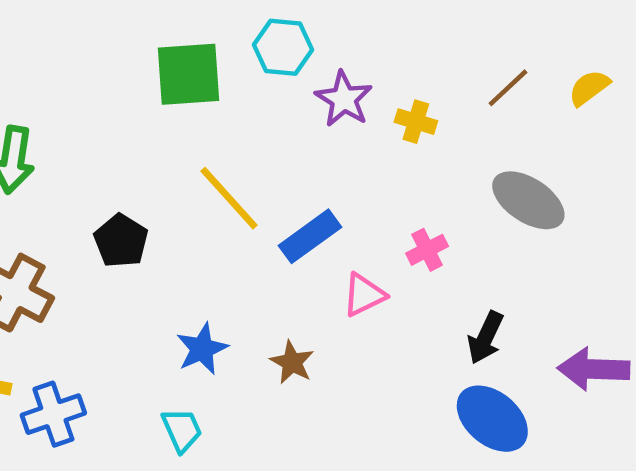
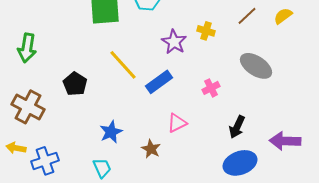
purple star: (344, 99) -> (174, 42), moved
pink triangle: (364, 295) -> (177, 123), moved
brown star: (292, 362) -> (151, 149), moved
blue ellipse: (492, 419) -> (240, 163), turned -60

